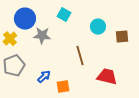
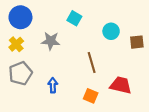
blue circle: (25, 19) -> (20, 17), moved
blue arrow: (44, 77) -> (53, 85), turned -48
orange square: (63, 87) -> (91, 96), moved, turned 32

